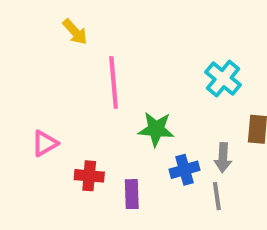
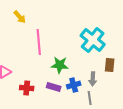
cyan cross: (223, 79) -> (93, 40), size x1.4
purple rectangle: (132, 194) -> (54, 87), moved, turned -72

